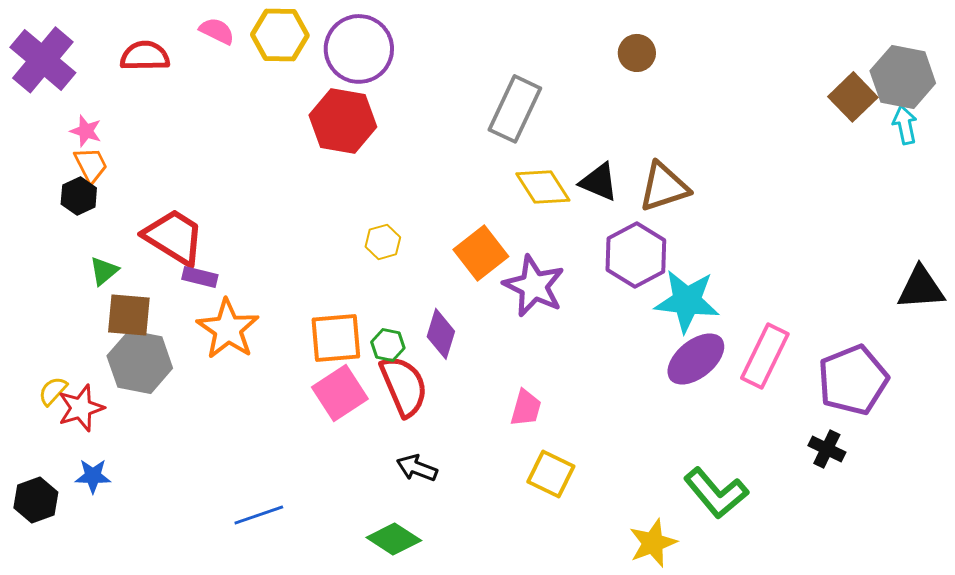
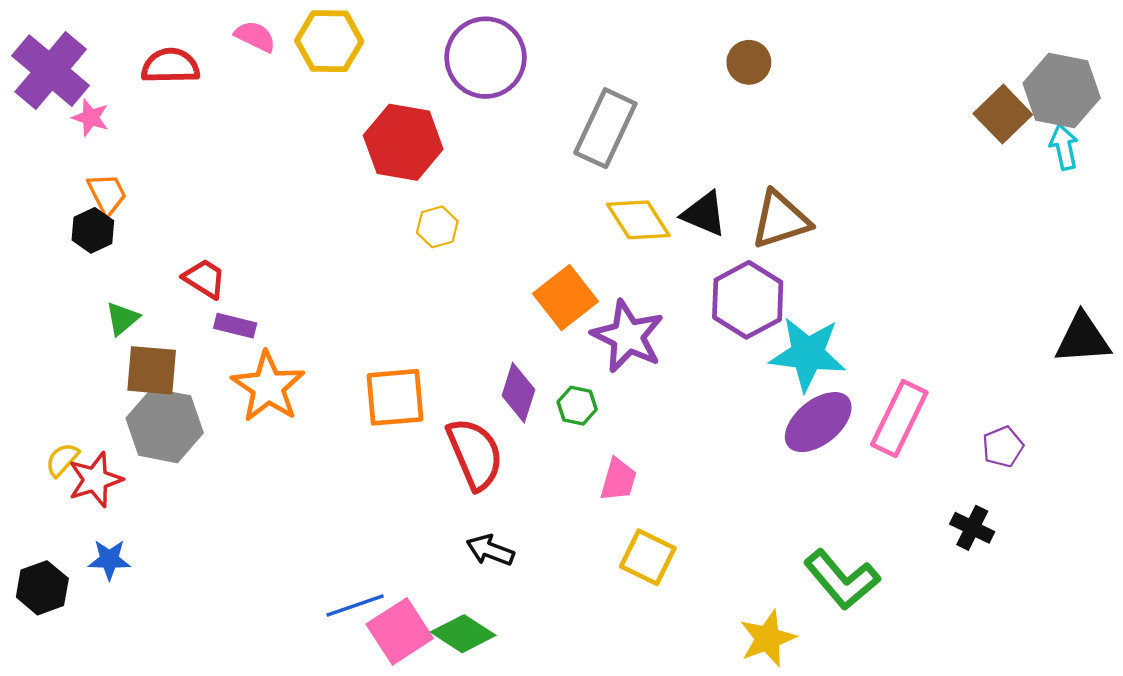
purple circle: (359, 49) -> (486, 58), moved
pink star: (86, 131) -> (91, 118), moved
red trapezoid: (174, 237) -> (205, 279), size x0.6
yellow hexagon: (383, 242) -> (437, 227), moved
green hexagon: (388, 345) -> (577, 406), moved
purple pentagon: (853, 380) -> (1003, 447), size x0.5
pink square: (340, 393) -> (400, 631), moved
blue line: (259, 515) -> (355, 605), moved

